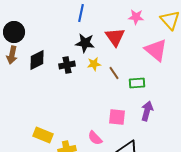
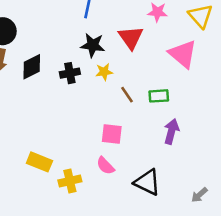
brown line: (114, 73) -> (127, 95), moved
pink square: (117, 117) -> (112, 134), moved

